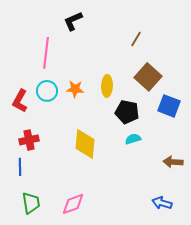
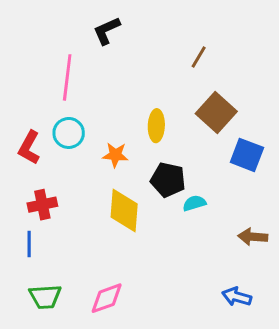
orange star: (75, 89) -> (115, 155), moved
black pentagon: (127, 112) -> (168, 180), moved
green trapezoid: (31, 203) -> (45, 297), turned 95

